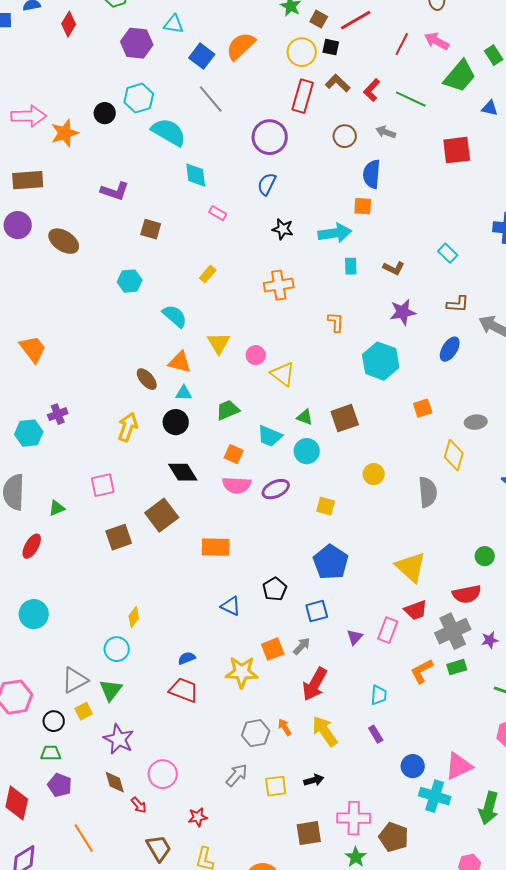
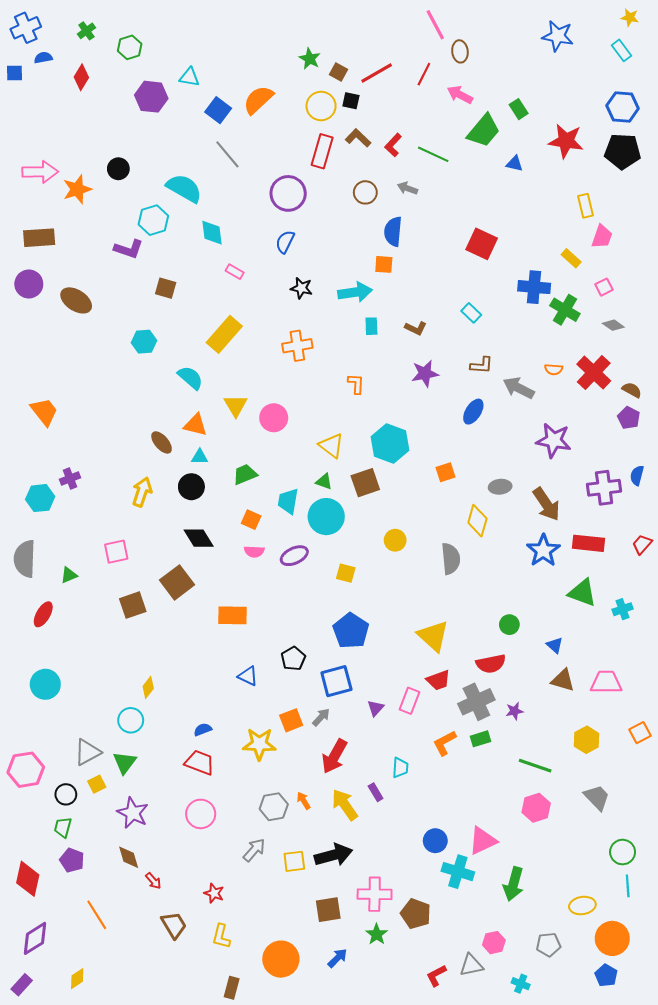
red line: (402, 44) -> (424, 74), moved
cyan hexagon: (139, 98) -> (153, 220), moved
red square: (457, 150) -> (482, 244), moved, turned 32
yellow rectangle: (208, 274) -> (224, 334), size x2.0
pink circle: (256, 355) -> (274, 418), size x1.4
cyan hexagon: (381, 361) -> (390, 443), moved
yellow triangle: (283, 374) -> (331, 446), moved
cyan trapezoid: (270, 436) -> (288, 501), turned 76
cyan circle: (307, 451) -> (326, 517), size x1.4
pink semicircle: (237, 485) -> (254, 552), size x0.7
blue square: (317, 611) -> (336, 681), size x1.4
purple rectangle: (376, 734) -> (376, 792), moved
green trapezoid: (51, 753) -> (63, 827), turned -75
pink circle: (163, 774) -> (201, 814), moved
black arrow: (314, 780) -> (333, 855), size x1.8
red star: (198, 817) -> (214, 893), turned 30

